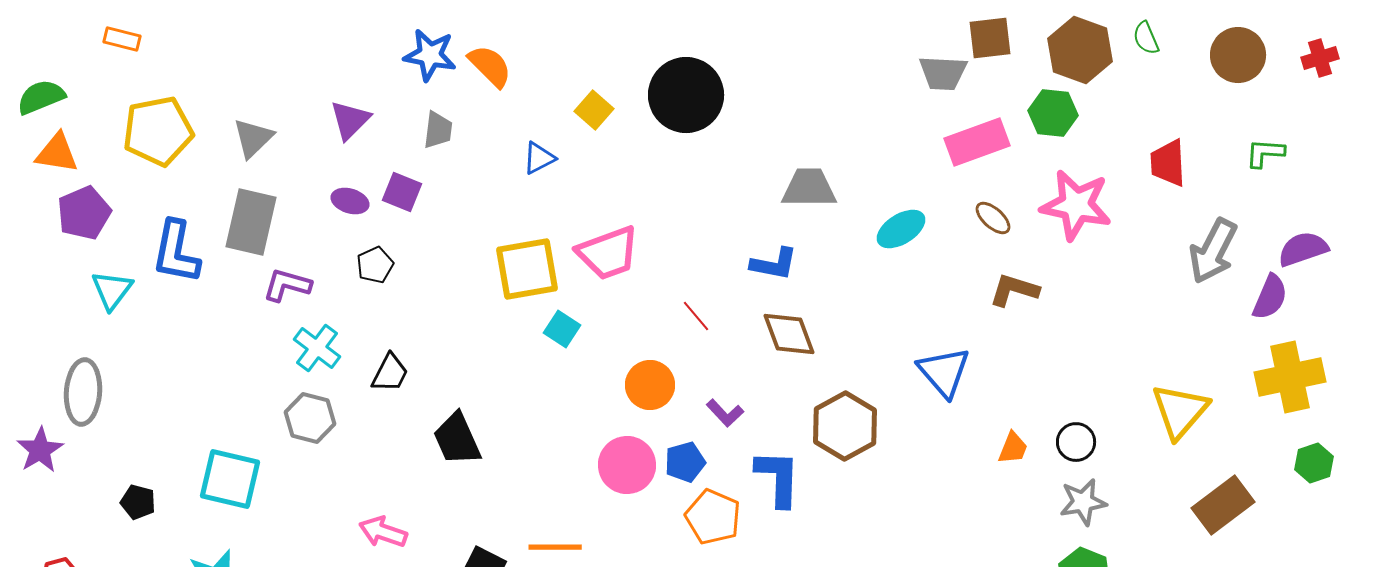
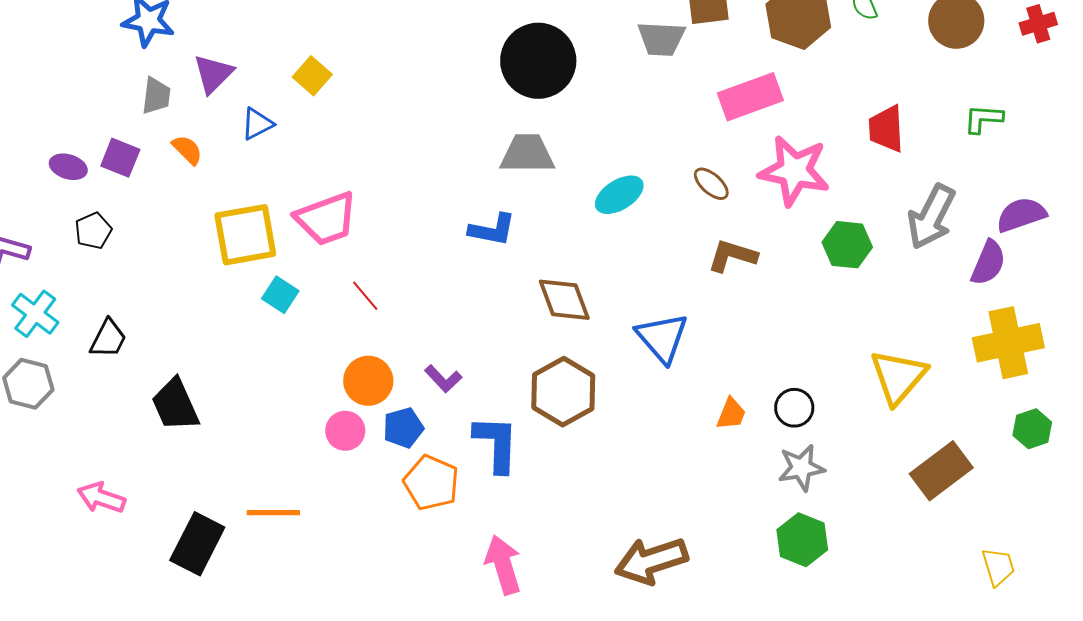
orange semicircle: (490, 66) -> (187, 150), moved, size x0.7
black circle: (686, 95) -> (538, 61), moved
green hexagon: (1053, 113) -> (847, 245), moved
purple triangle: (350, 120) -> (213, 74), moved
pink rectangle: (977, 142) -> (750, 97), moved
red line: (696, 316) -> (365, 296), moved
brown diamond: (789, 334) -> (564, 300), moved
orange circle: (650, 385) -> (368, 381), moved
pink circle: (627, 465) -> (345, 431), size x0.7

